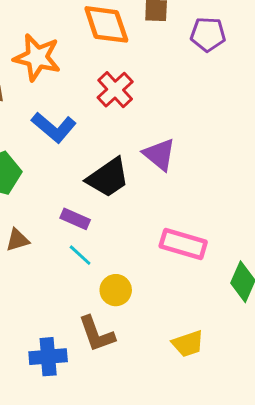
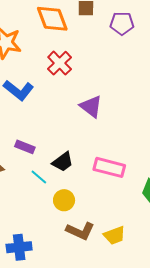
black trapezoid: (108, 178) -> (63, 162), moved, size x0.7
purple rectangle: (75, 219) -> (25, 147), moved
brown L-shape: (97, 334) -> (80, 231), moved, turned -44

